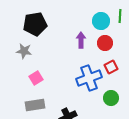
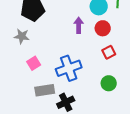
blue cross: (89, 78) -> (69, 68), moved
gray rectangle: (35, 105) -> (45, 90), moved

